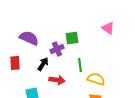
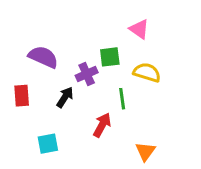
pink triangle: (108, 28) -> (139, 29), moved
yellow semicircle: (96, 79) -> (147, 72), moved
red arrow: (57, 80) -> (102, 125), moved, turned -70

